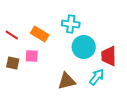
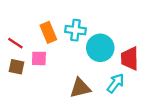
cyan cross: (71, 24) -> (75, 30), moved
orange rectangle: (40, 34) -> (48, 32), turned 36
red line: (12, 35) -> (15, 43), moved

